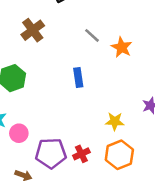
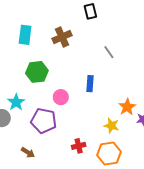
orange star: (122, 47) -> (127, 107), moved
pink circle: (19, 133) -> (61, 97), moved
purple pentagon: (51, 153) -> (44, 121), moved

